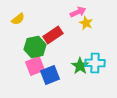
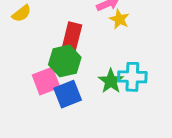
red rectangle: (53, 35) -> (72, 37), turned -42
green hexagon: (35, 47) -> (65, 61), moved

